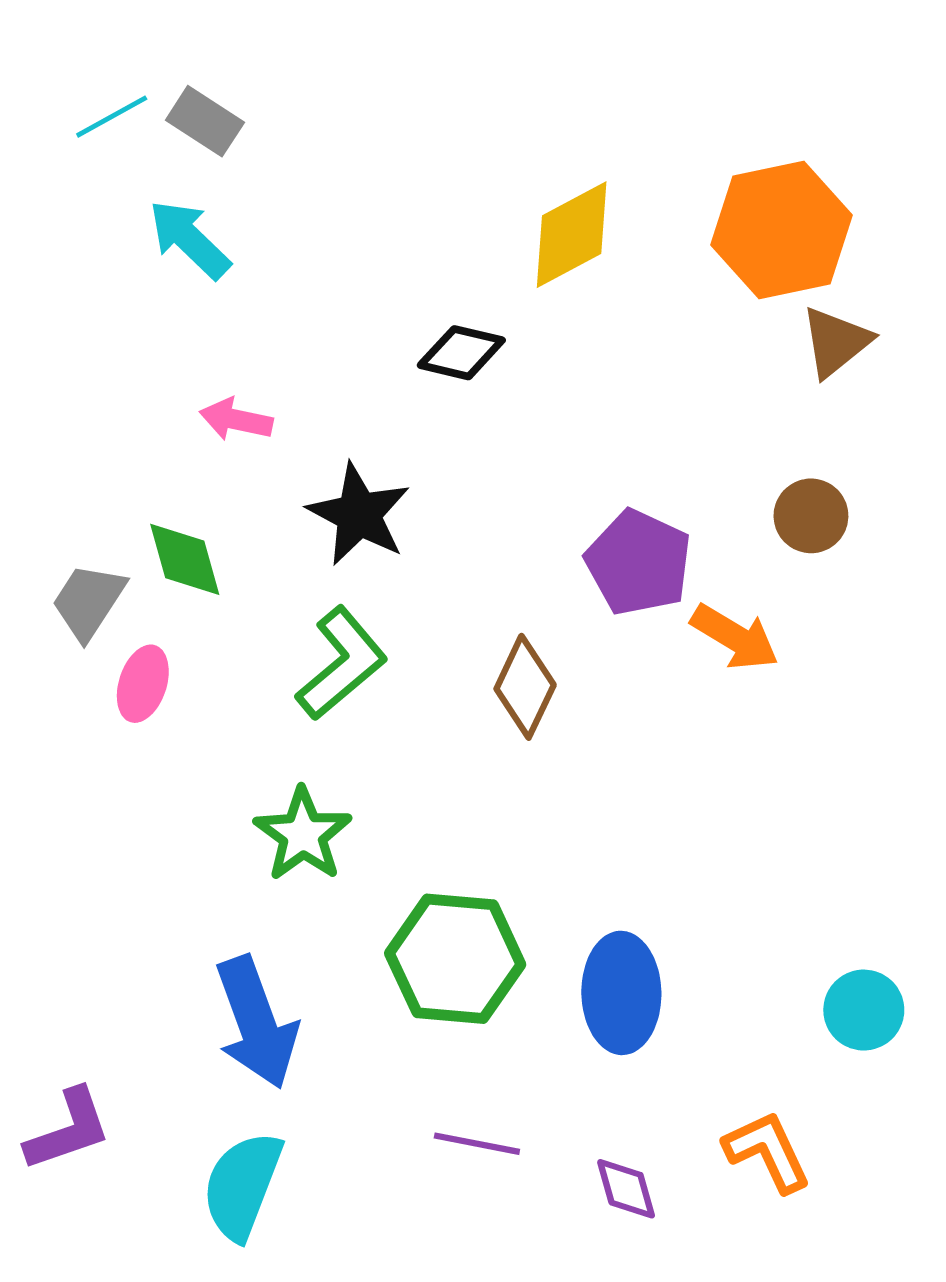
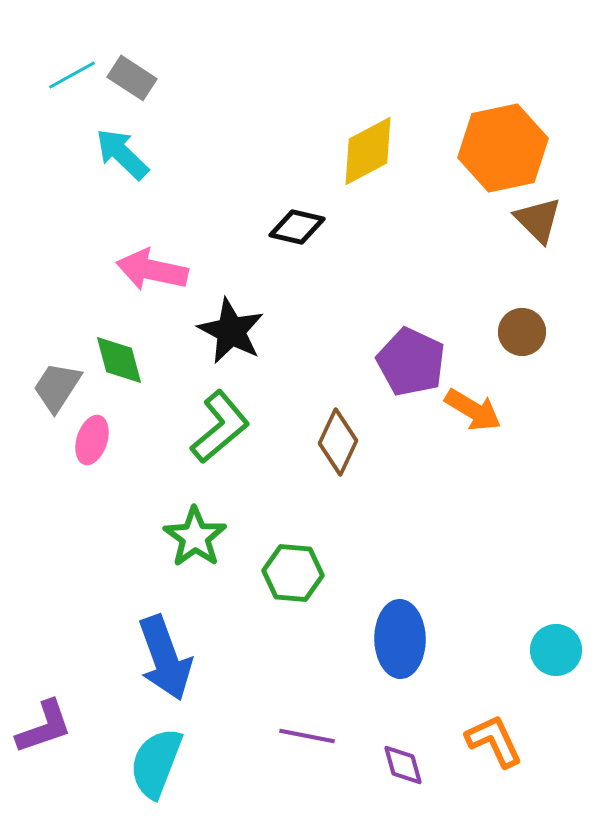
brown triangle: (836, 342) -> (538, 220), turned -36
pink arrow: (236, 420) -> (152, 270), size x1.5
green hexagon: (455, 959) -> (293, 573), moved, size x0.7

